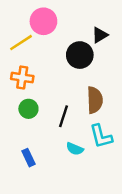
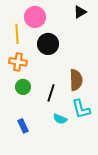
black triangle: (100, 35) -> (80, 12), moved
yellow line: (21, 43) -> (17, 34), turned -60
black circle: (80, 55) -> (48, 44), moved

